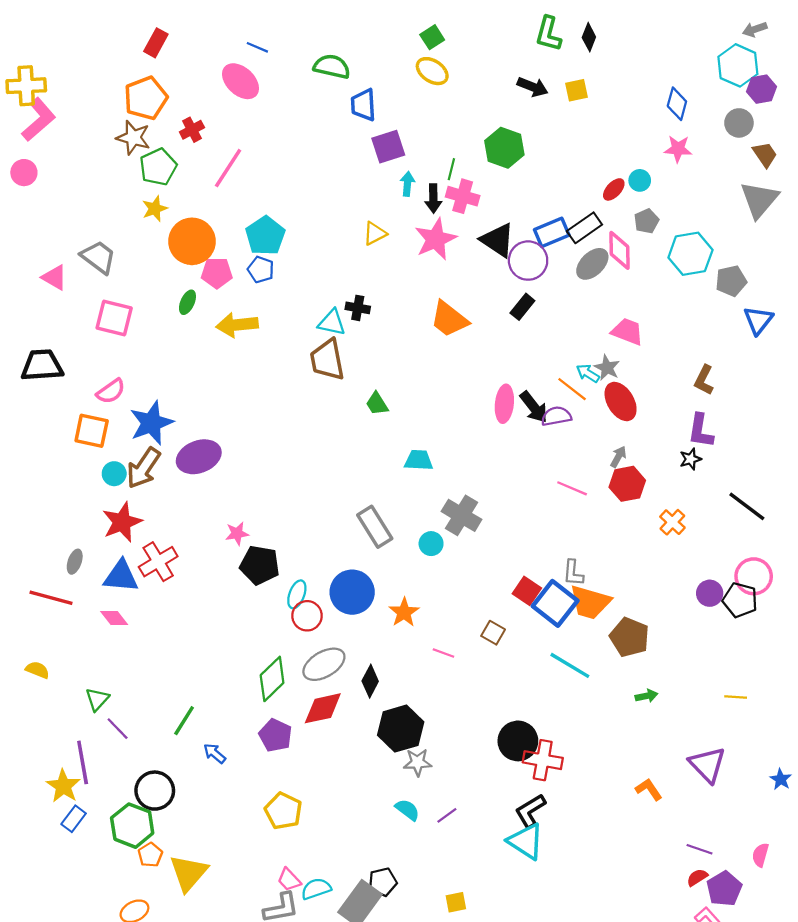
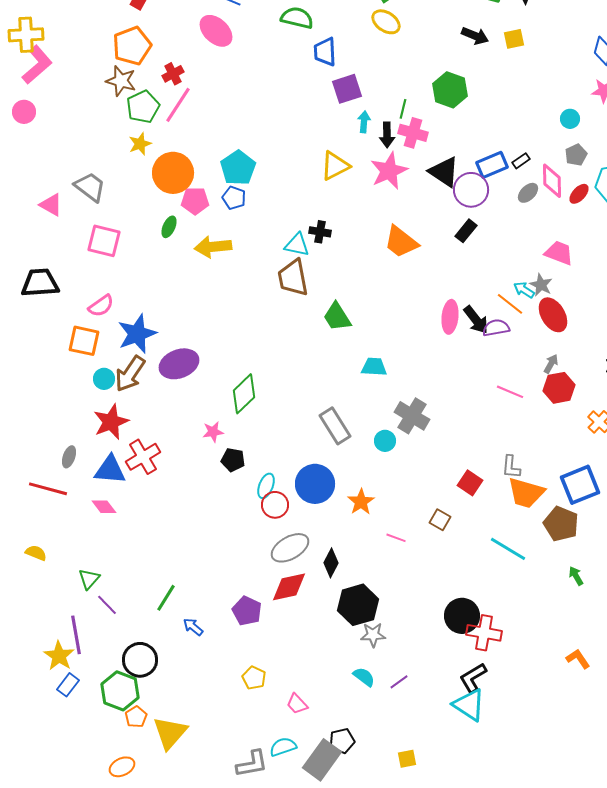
pink line: (228, 168) -> (178, 105), moved
red ellipse: (614, 189) -> (579, 194), moved
black rectangle: (584, 228) -> (521, 161), size x0.6
yellow triangle: (375, 233) -> (335, 166), size x1.4
gray ellipse: (592, 264) -> (528, 193), size x0.7
green trapezoid: (377, 404) -> (337, 317), size x1.4
black pentagon: (260, 565) -> (233, 460), size x0.7
blue square: (555, 603) -> (580, 485), moved, turned 30
green diamond: (272, 679) -> (244, 394), moved
green arrow: (646, 696) -> (576, 576), turned -108
yellow pentagon: (283, 811) -> (254, 678), size x0.7
pink trapezoid: (289, 880) -> (297, 704), moved

